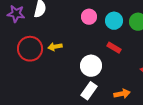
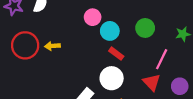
cyan circle: (114, 21) -> (110, 31), moved
white circle: (91, 66) -> (112, 78), moved

